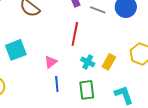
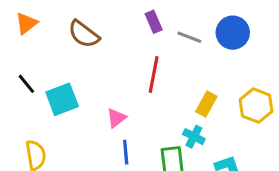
cyan cross: (88, 62) -> (194, 137), moved
yellow rectangle: (109, 62) -> (206, 104), moved

